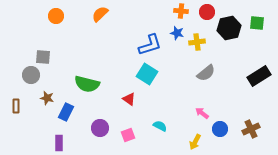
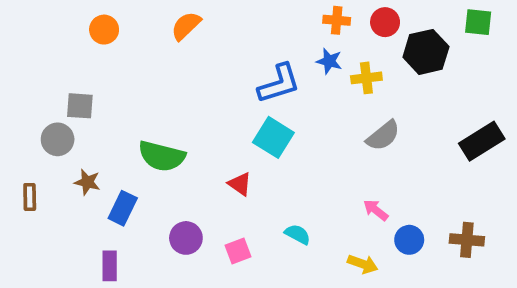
green square: (257, 23) -> (478, 22), moved
brown cross: (251, 129) -> (467, 240), turned 30
yellow arrow: (195, 142) -> (363, 264), turned -98

